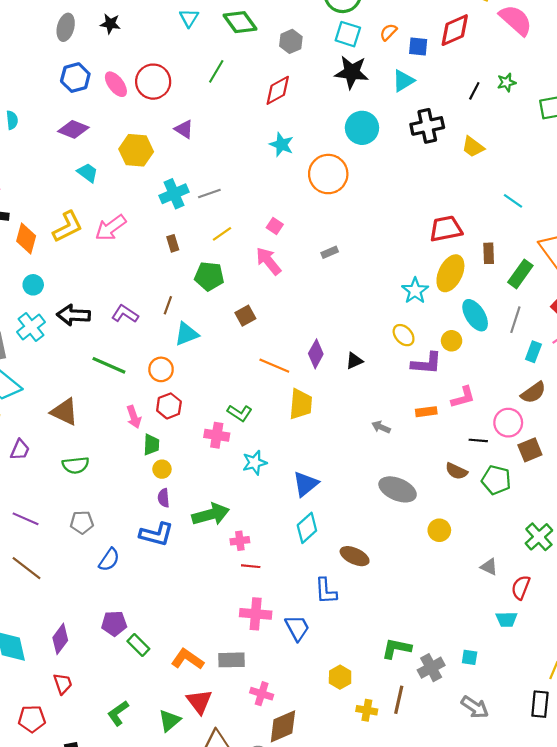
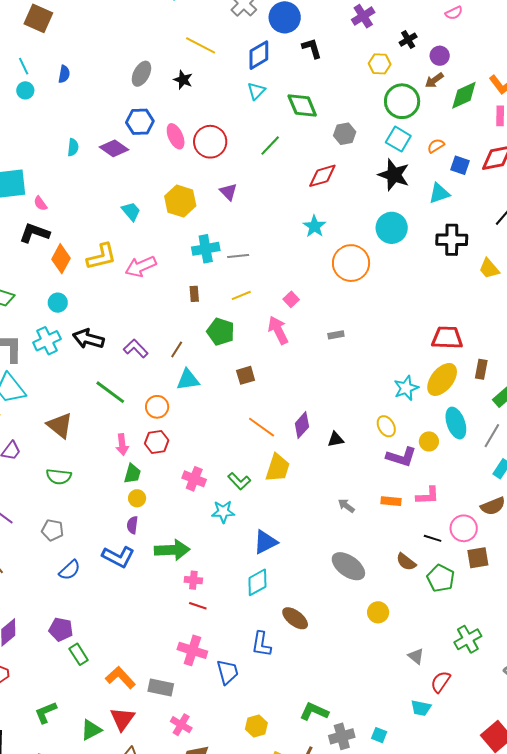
purple diamond: (73, 129) -> (114, 148), moved
green L-shape: (240, 413) -> (239, 481), moved

